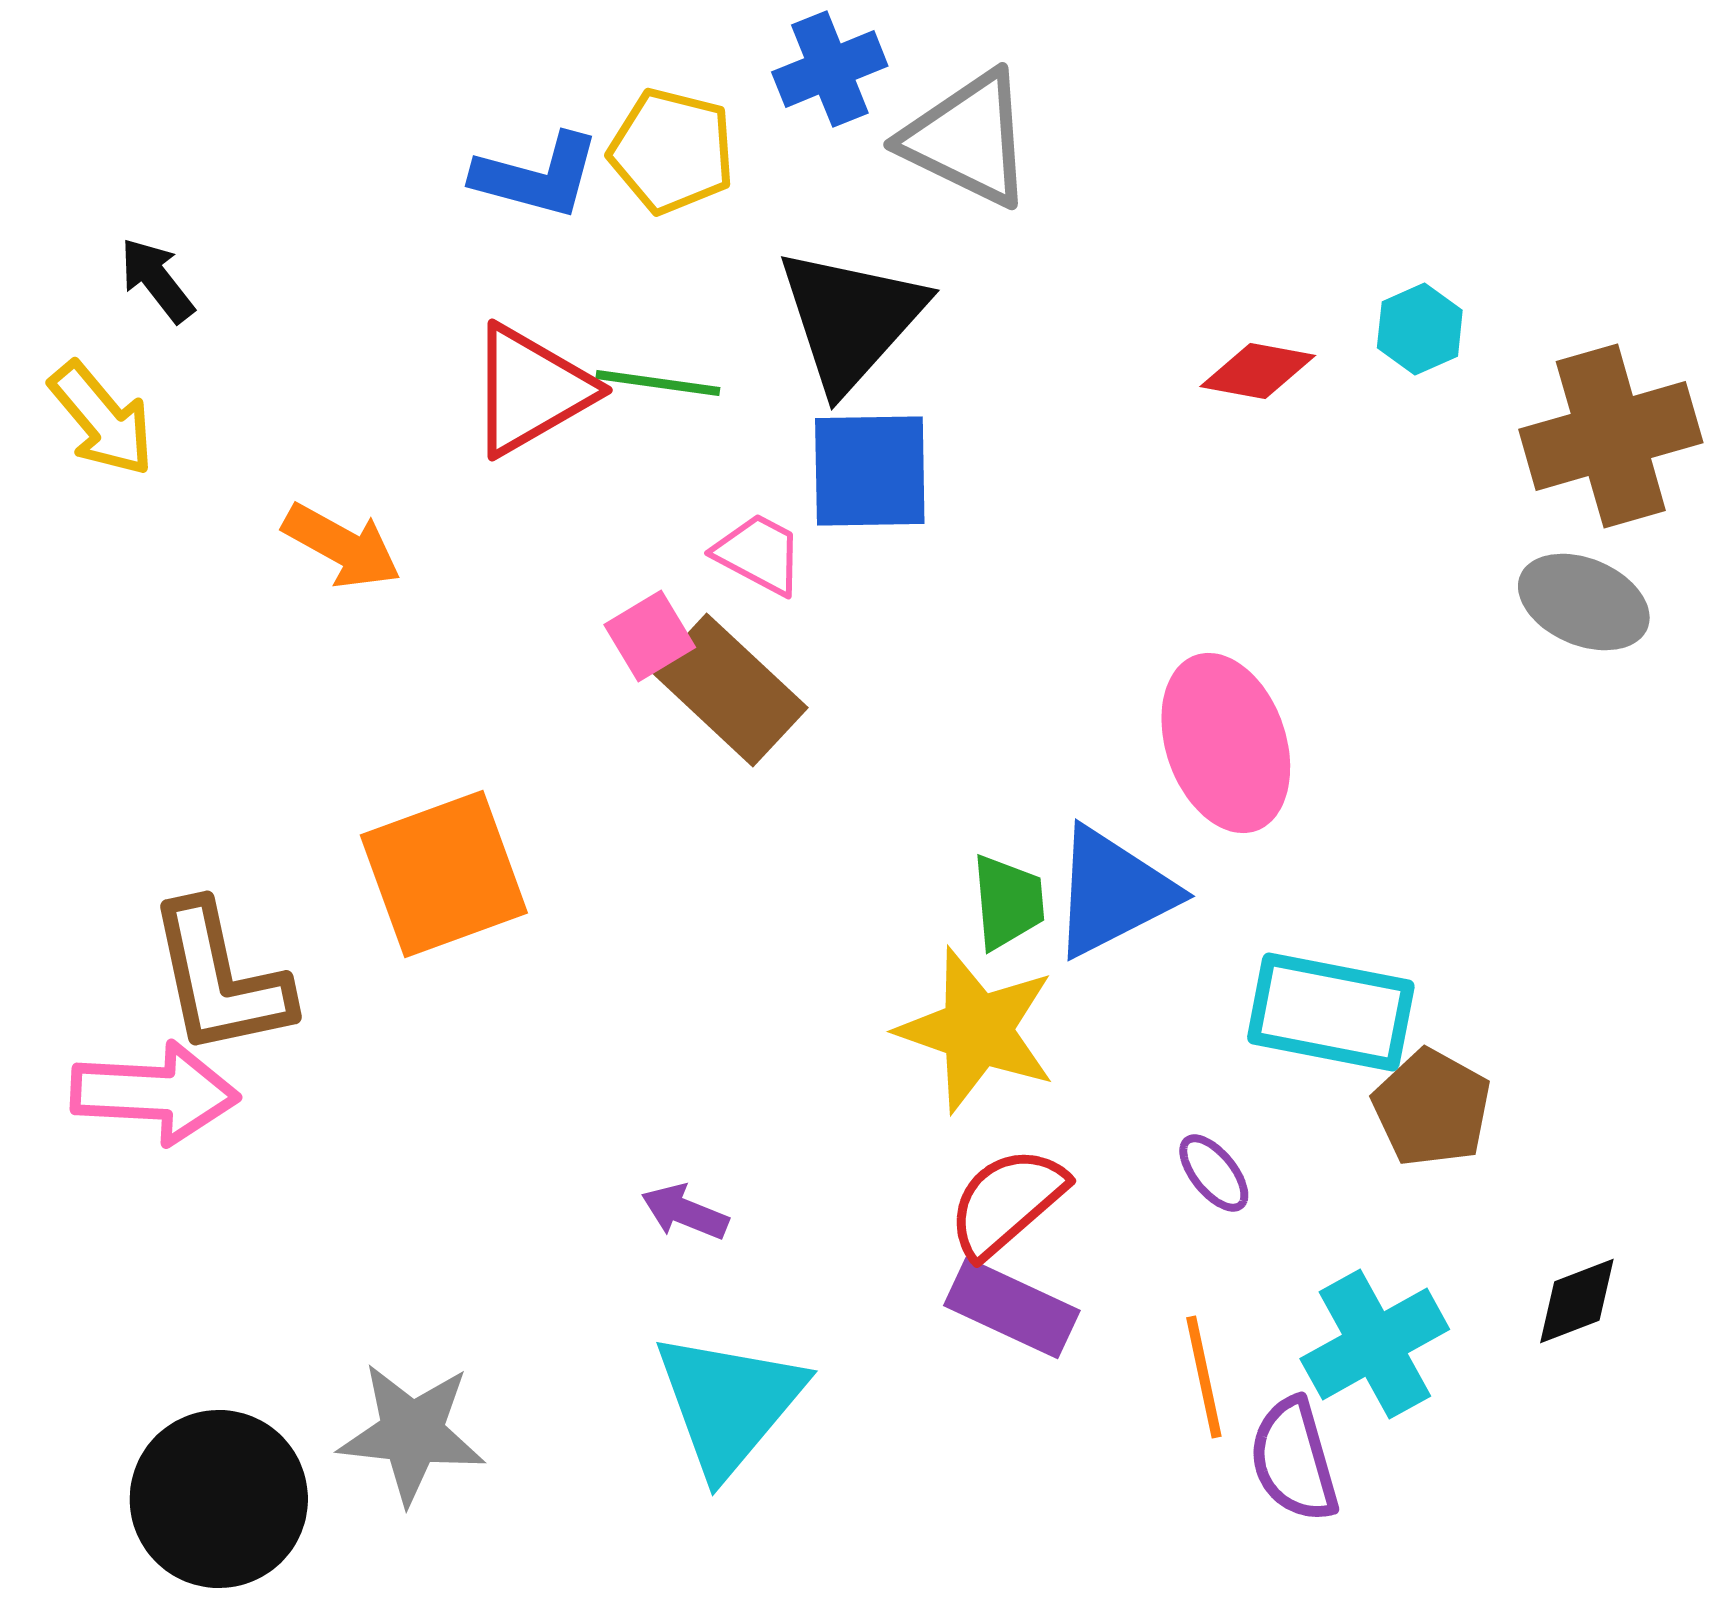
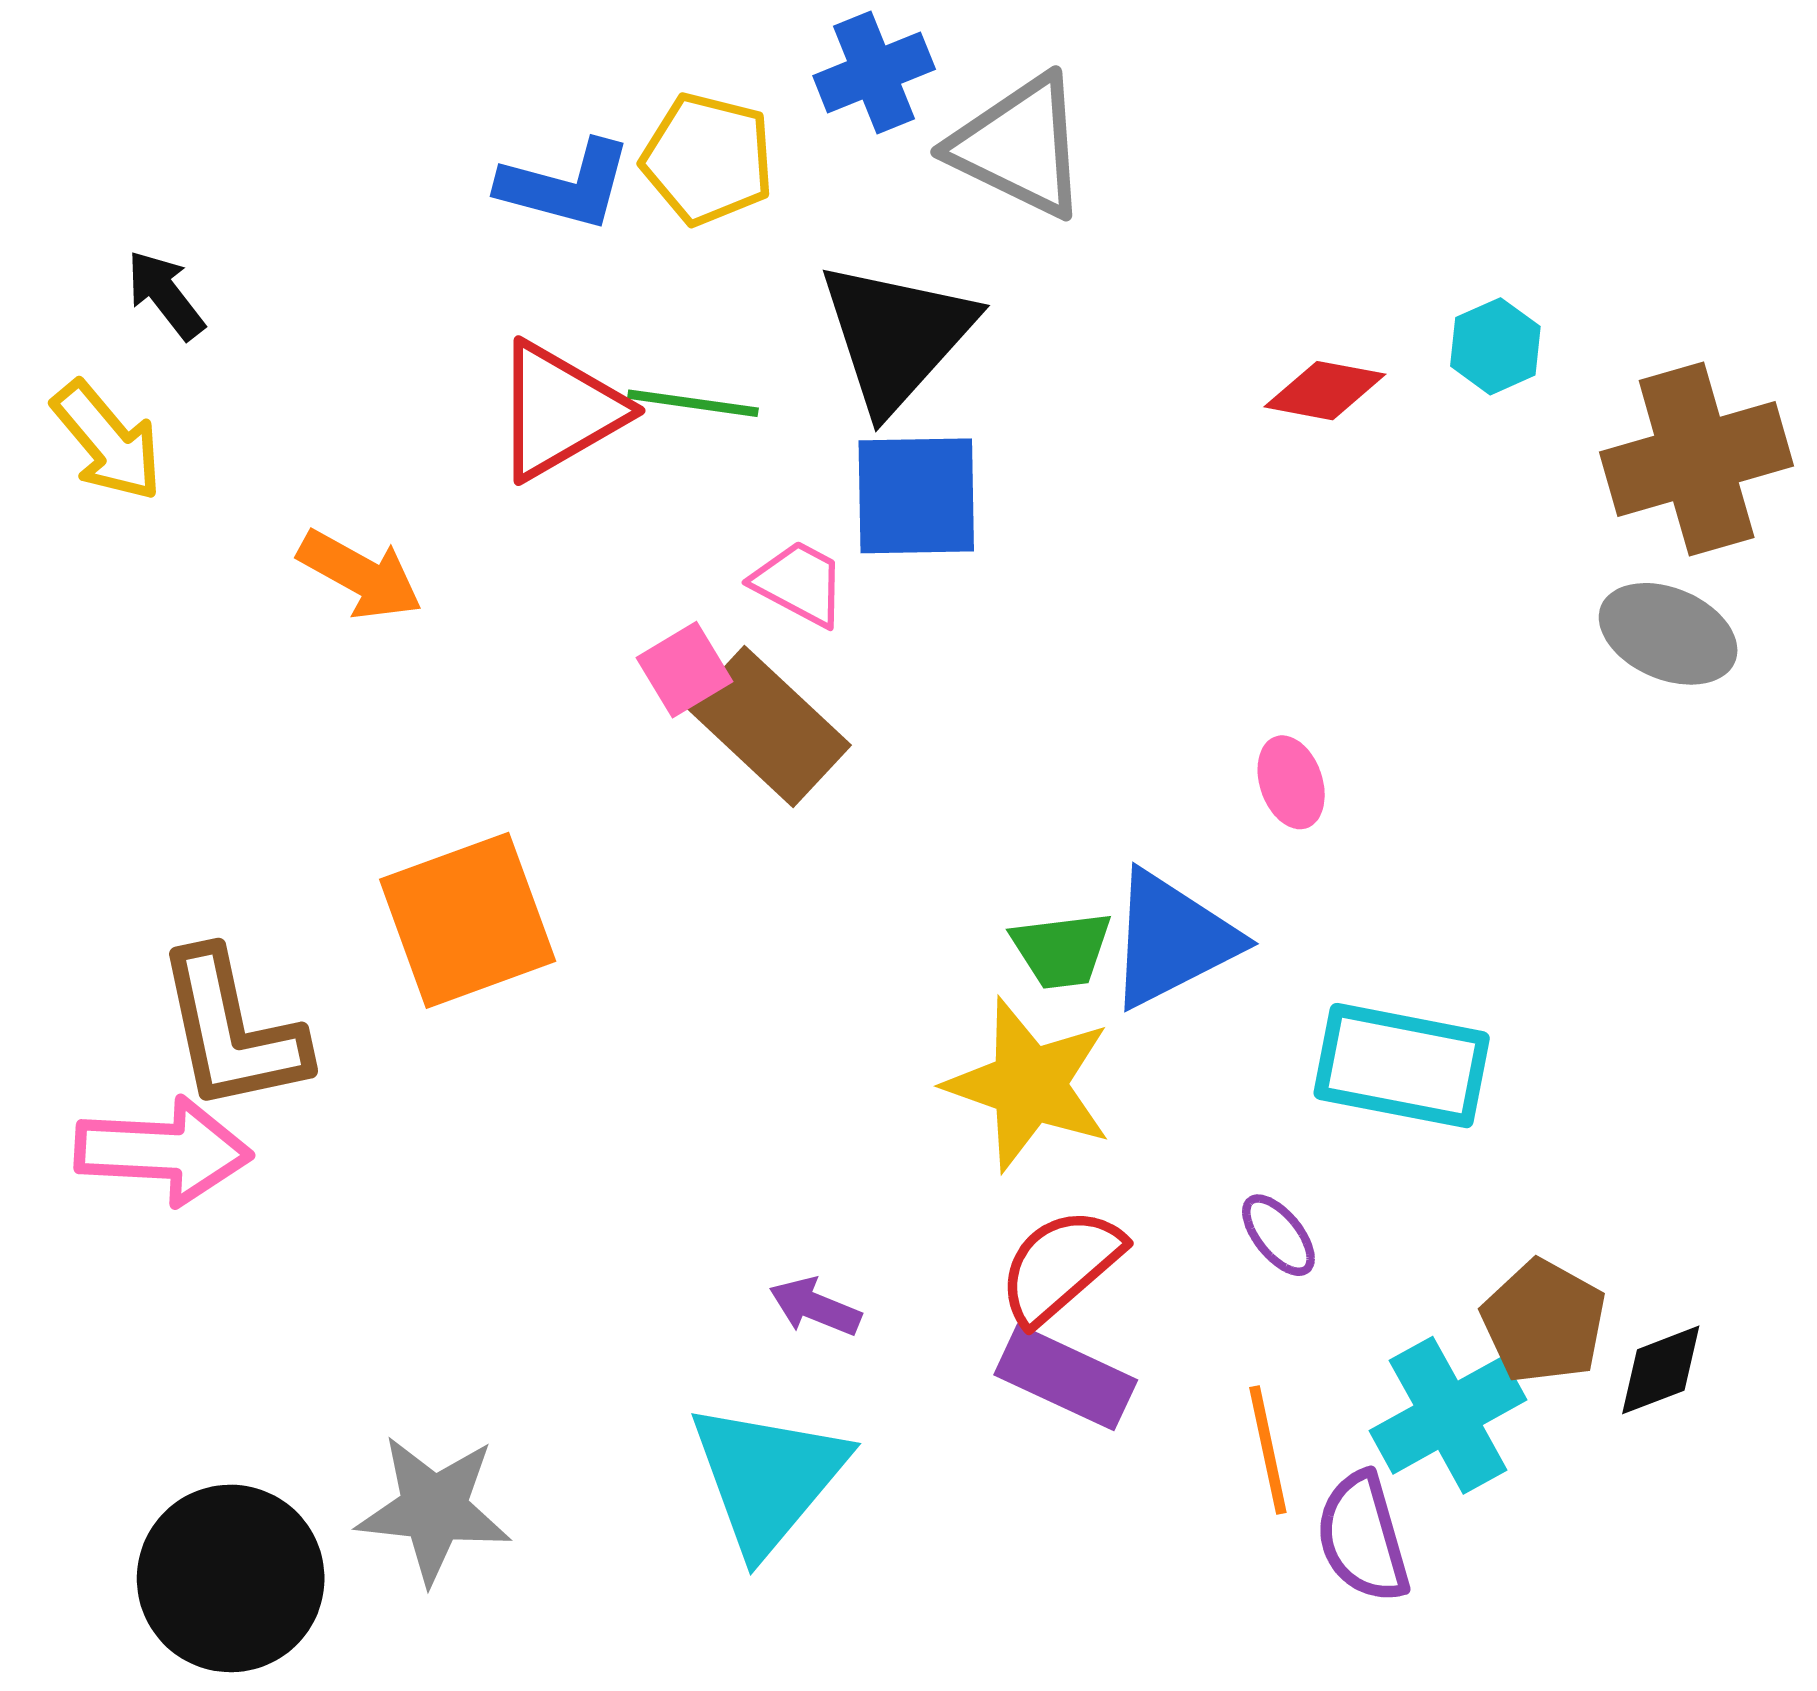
pink ellipse: (1226, 743) -> (1291, 782), size x0.5
green trapezoid: (1008, 902) -> (1062, 950), turned 88
brown pentagon: (1432, 1108) -> (1544, 1322), moved
purple arrow: (685, 1212) -> (815, 1307), moved

